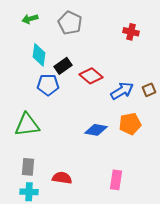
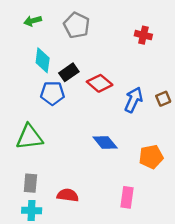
blue arrow: (122, 91) -> (134, 100), turned -35
orange pentagon: (130, 124) -> (151, 157), moved
blue diamond: (96, 130) -> (105, 143), turned 40

